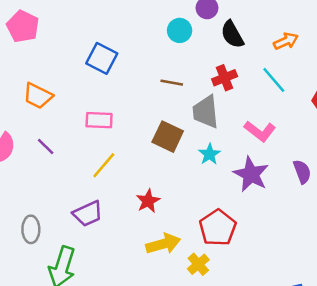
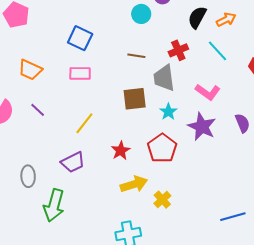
black semicircle: (232, 34) -> (197, 17), moved, turned 60
pink rectangle: (99, 120) -> (80, 73), moved
brown square: (168, 137) -> (135, 99), turned -30
red pentagon: (218, 228) -> (162, 148), moved

